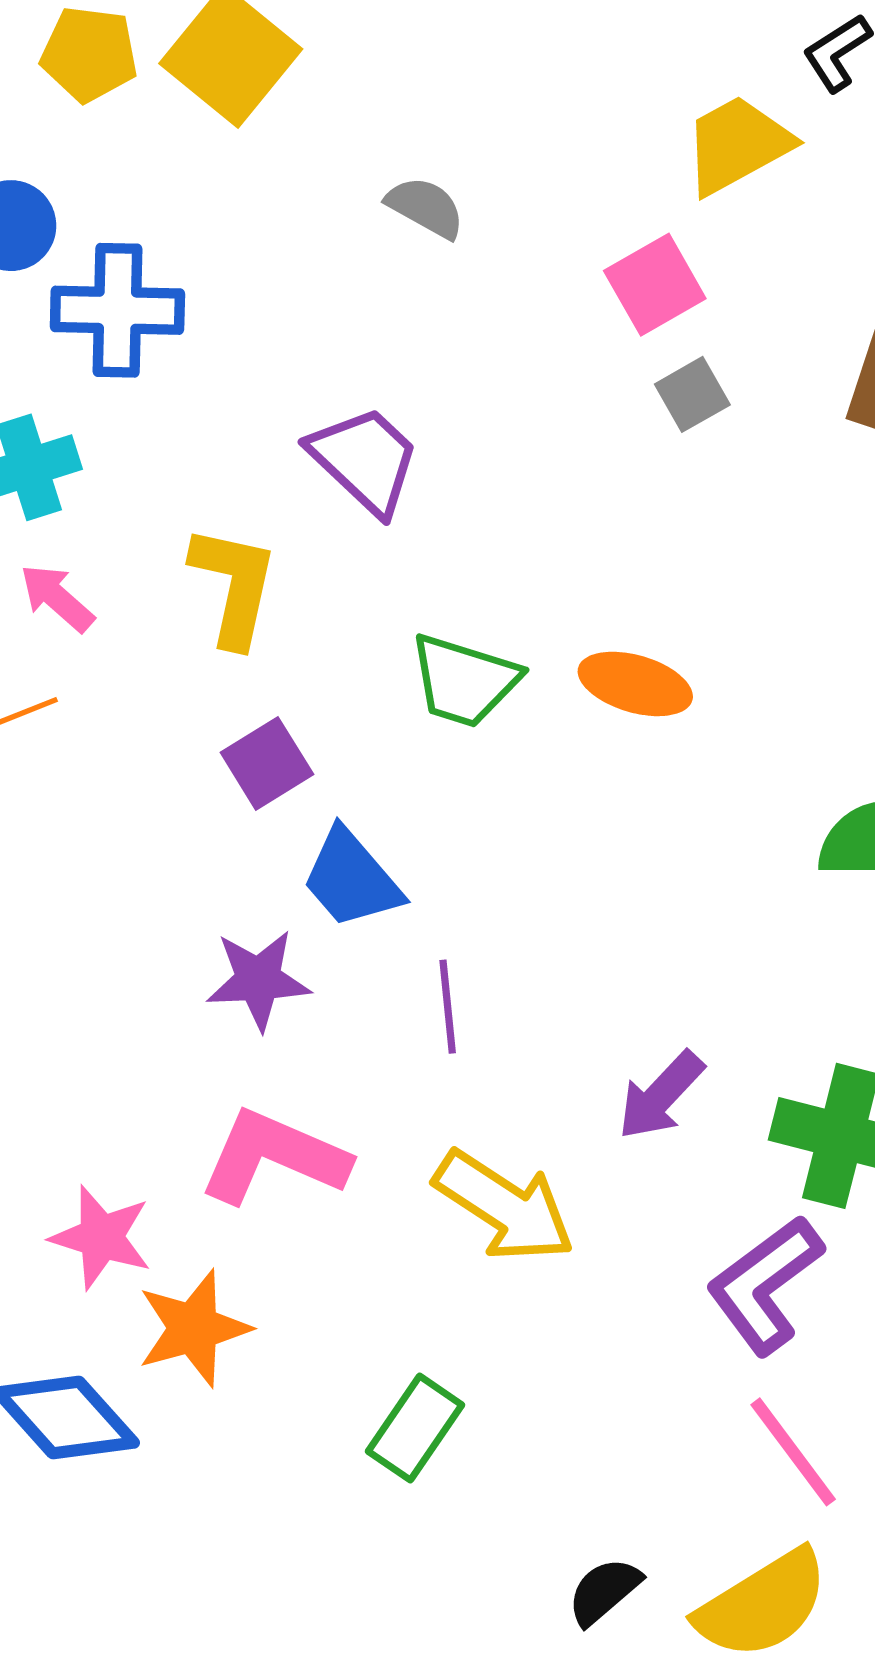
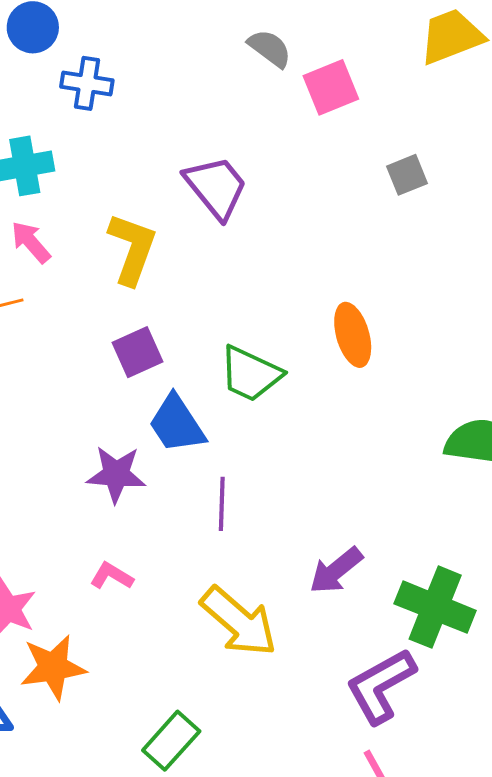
pink square: (655, 285) -> (331, 87), moved
blue cross: (117, 310) -> (87, 83), size x0.7
green trapezoid: (464, 681) -> (250, 374), moved
orange ellipse: (635, 684) -> (353, 335), turned 50
pink L-shape: (274, 1157) -> (112, 576), size x0.5

